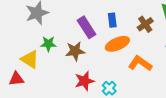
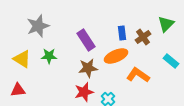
blue rectangle: (112, 20) -> (122, 33), moved
brown star: (75, 51) -> (88, 68), moved
yellow triangle: (30, 59) -> (22, 59), moved

